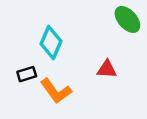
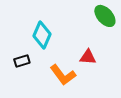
orange L-shape: (56, 91) -> (63, 75), moved

